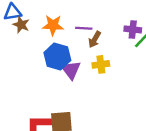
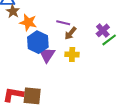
orange star: (53, 25) -> (28, 22), moved
purple cross: (133, 29) -> (103, 30), turned 32

